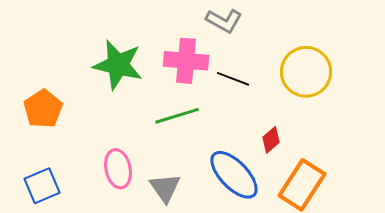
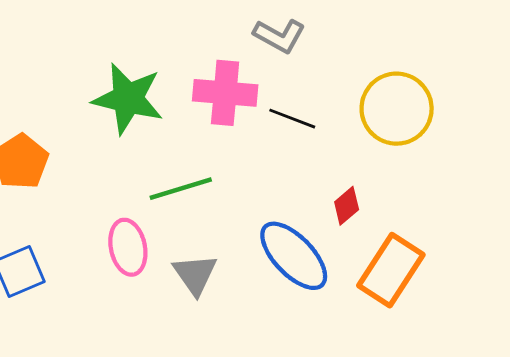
green line: (177, 116) -> (181, 189), moved

